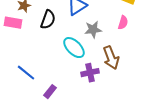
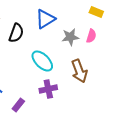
gray star: (93, 30) -> (70, 37), moved
purple cross: (90, 73) -> (48, 89), moved

